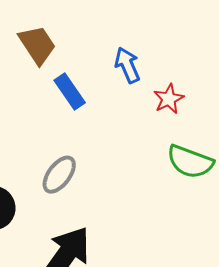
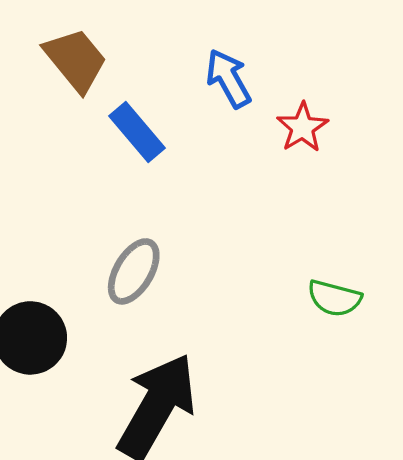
green semicircle: (190, 162) -> (334, 298), moved, size x0.7

